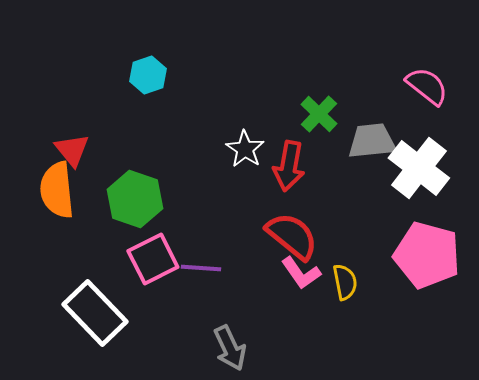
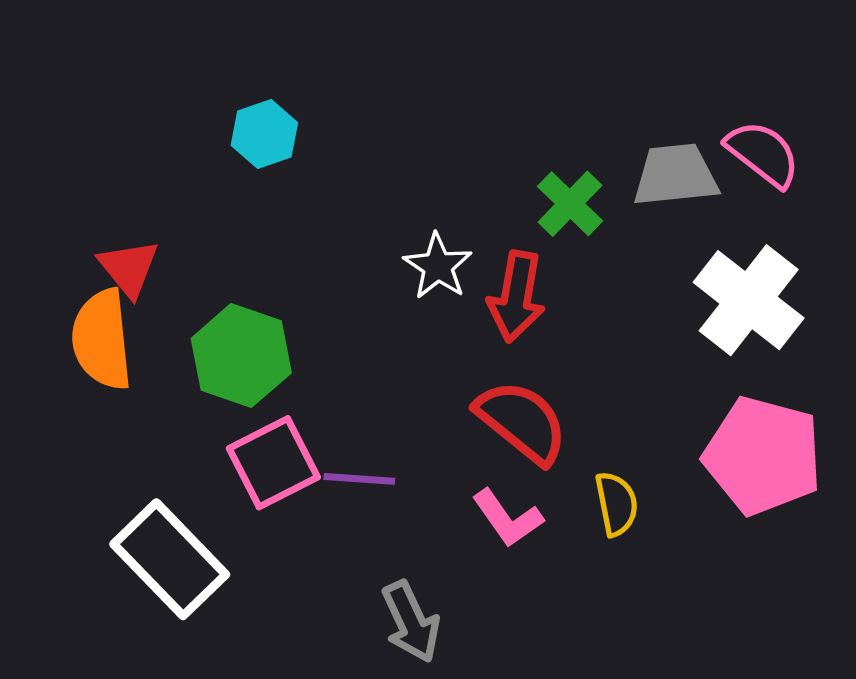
gray trapezoid: (372, 141) -> (675, 175), moved
pink L-shape: (301, 273) -> (507, 518), moved

